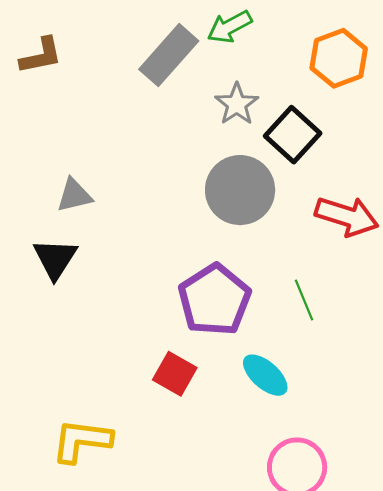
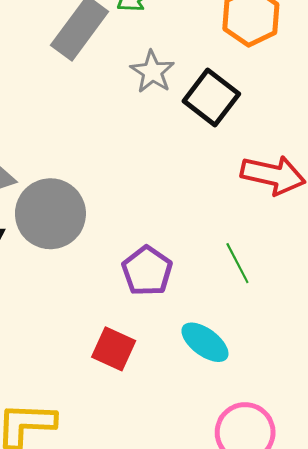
gray circle: (240, 190) -> (50, 214), moved
purple pentagon: (214, 300) -> (147, 271), size x0.7

